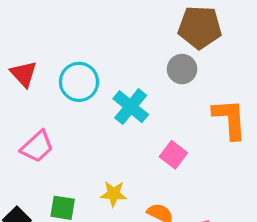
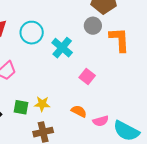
orange L-shape: (230, 119) -> (119, 40), moved
yellow star: (113, 194) -> (42, 104), moved

